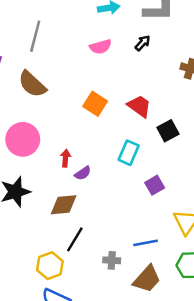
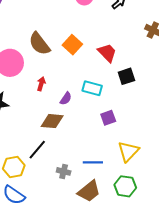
brown semicircle: (32, 84) -> (39, 44), moved
cyan rectangle: (129, 153) -> (92, 88), turned 72
purple semicircle: (83, 173) -> (66, 98), moved, turned -32
brown diamond: (64, 205) -> (52, 121), moved

